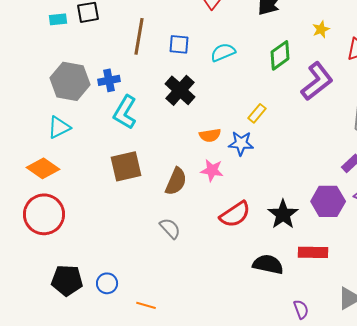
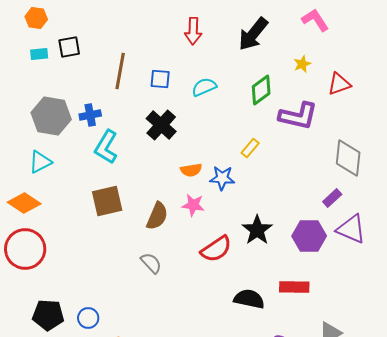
purple L-shape: (317, 81) -> (298, 116), turned 51
yellow rectangle: (257, 113) -> (250, 148), moved
black star: (283, 214) -> (257, 230), moved

